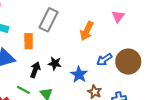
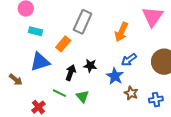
pink triangle: (118, 17) -> (152, 17), size x1.6
orange rectangle: (29, 41) -> (63, 44), turned 42
blue arrow: (104, 60) -> (129, 60), moved

